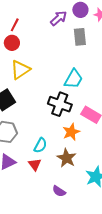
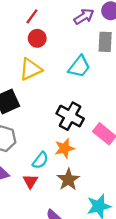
red circle: (12, 43) -> (37, 38), moved
cyan trapezoid: (73, 79) -> (79, 67), moved
orange star: (71, 132) -> (64, 148), moved

